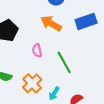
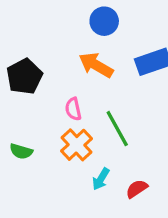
orange cross: (32, 83) -> (76, 145), moved

